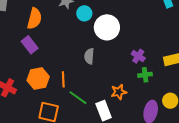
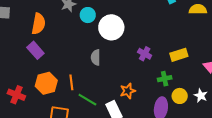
green cross: (145, 75) -> (165, 79), moved

